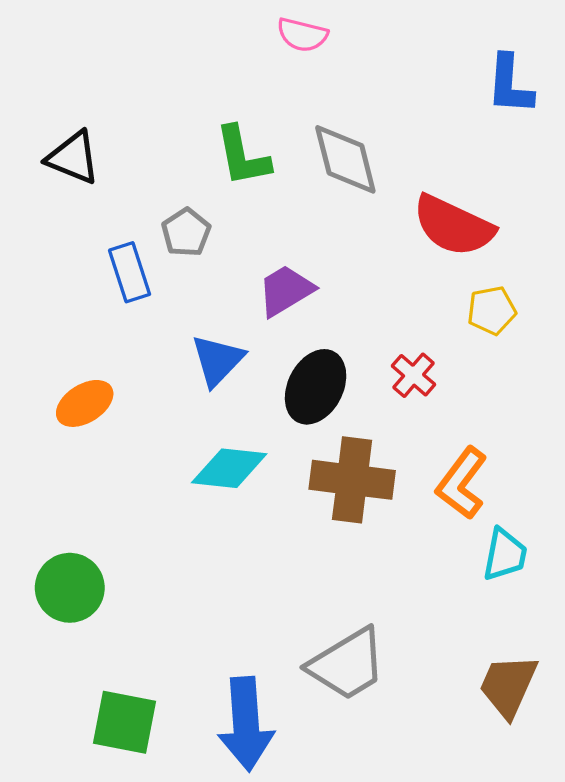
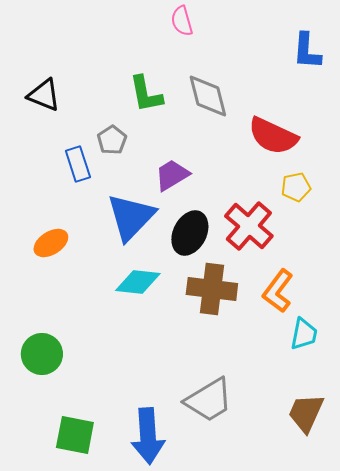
pink semicircle: (302, 35) -> (182, 21), turned 60
blue triangle: (218, 360) -> (131, 217), size x1.5
red cross: (414, 375) -> (249, 226), size x1.8

